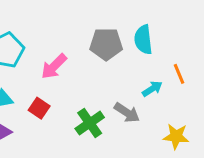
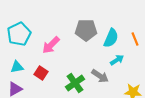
cyan semicircle: (143, 40) -> (111, 38), moved, turned -150
orange line: (179, 74) -> (135, 39), moved

